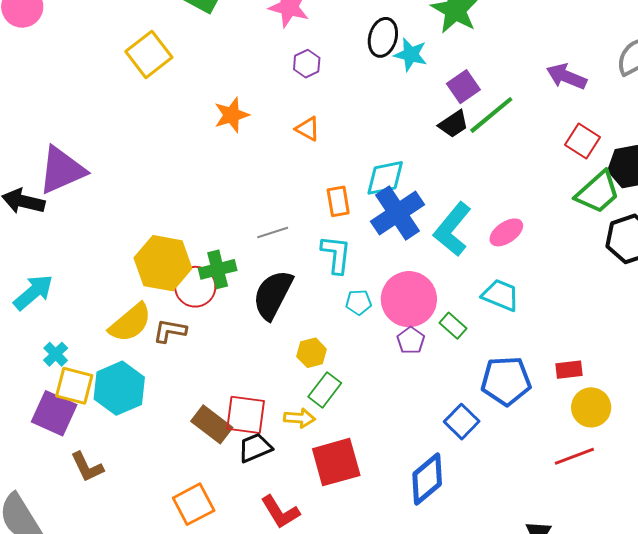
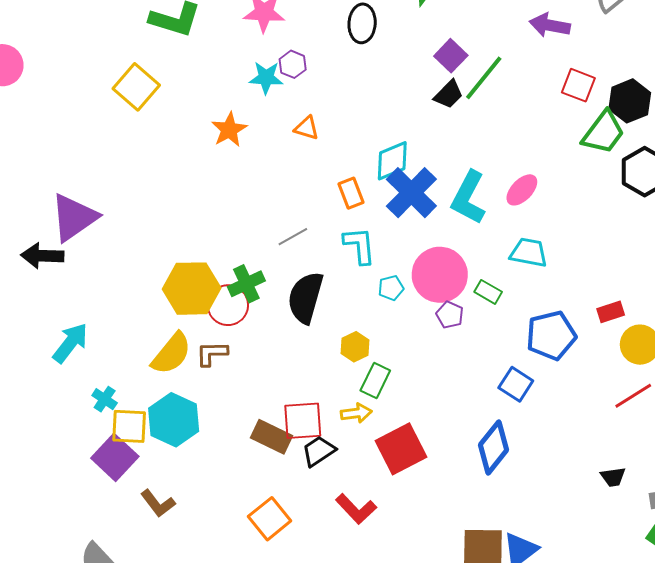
cyan star: (411, 55) -> (266, 78), moved
purple square: (54, 413) -> (115, 457), turned 30

